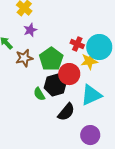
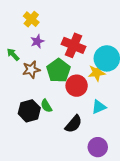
red cross: (77, 44) -> (74, 45), moved, size x1.6
black hexagon: (55, 85) -> (29, 111), moved
cyan triangle: (91, 95) -> (99, 107), size x0.7

